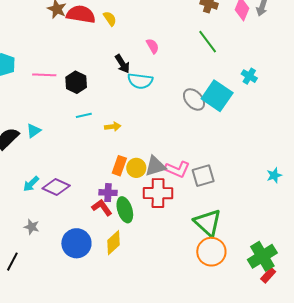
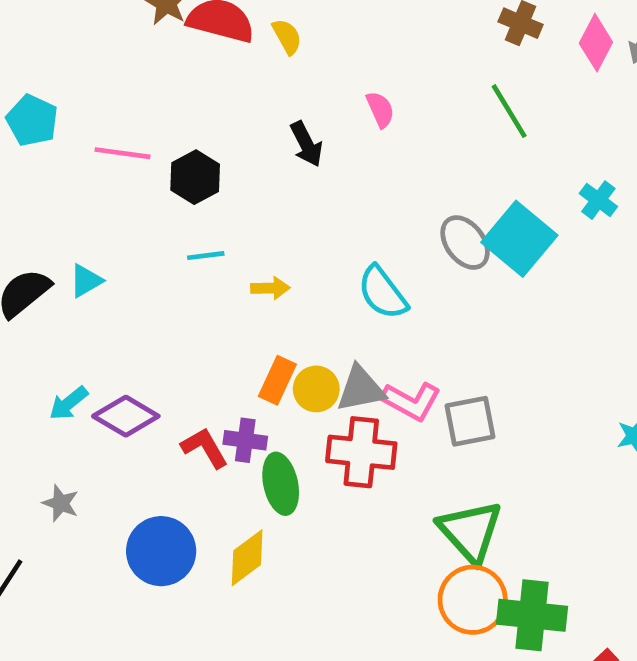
cyan semicircle: (140, 81) -> (382, 293), moved, turned 40
red L-shape: (102, 208) -> (205, 448), moved
green cross: (262, 256) -> (532, 615), moved, turned 32

